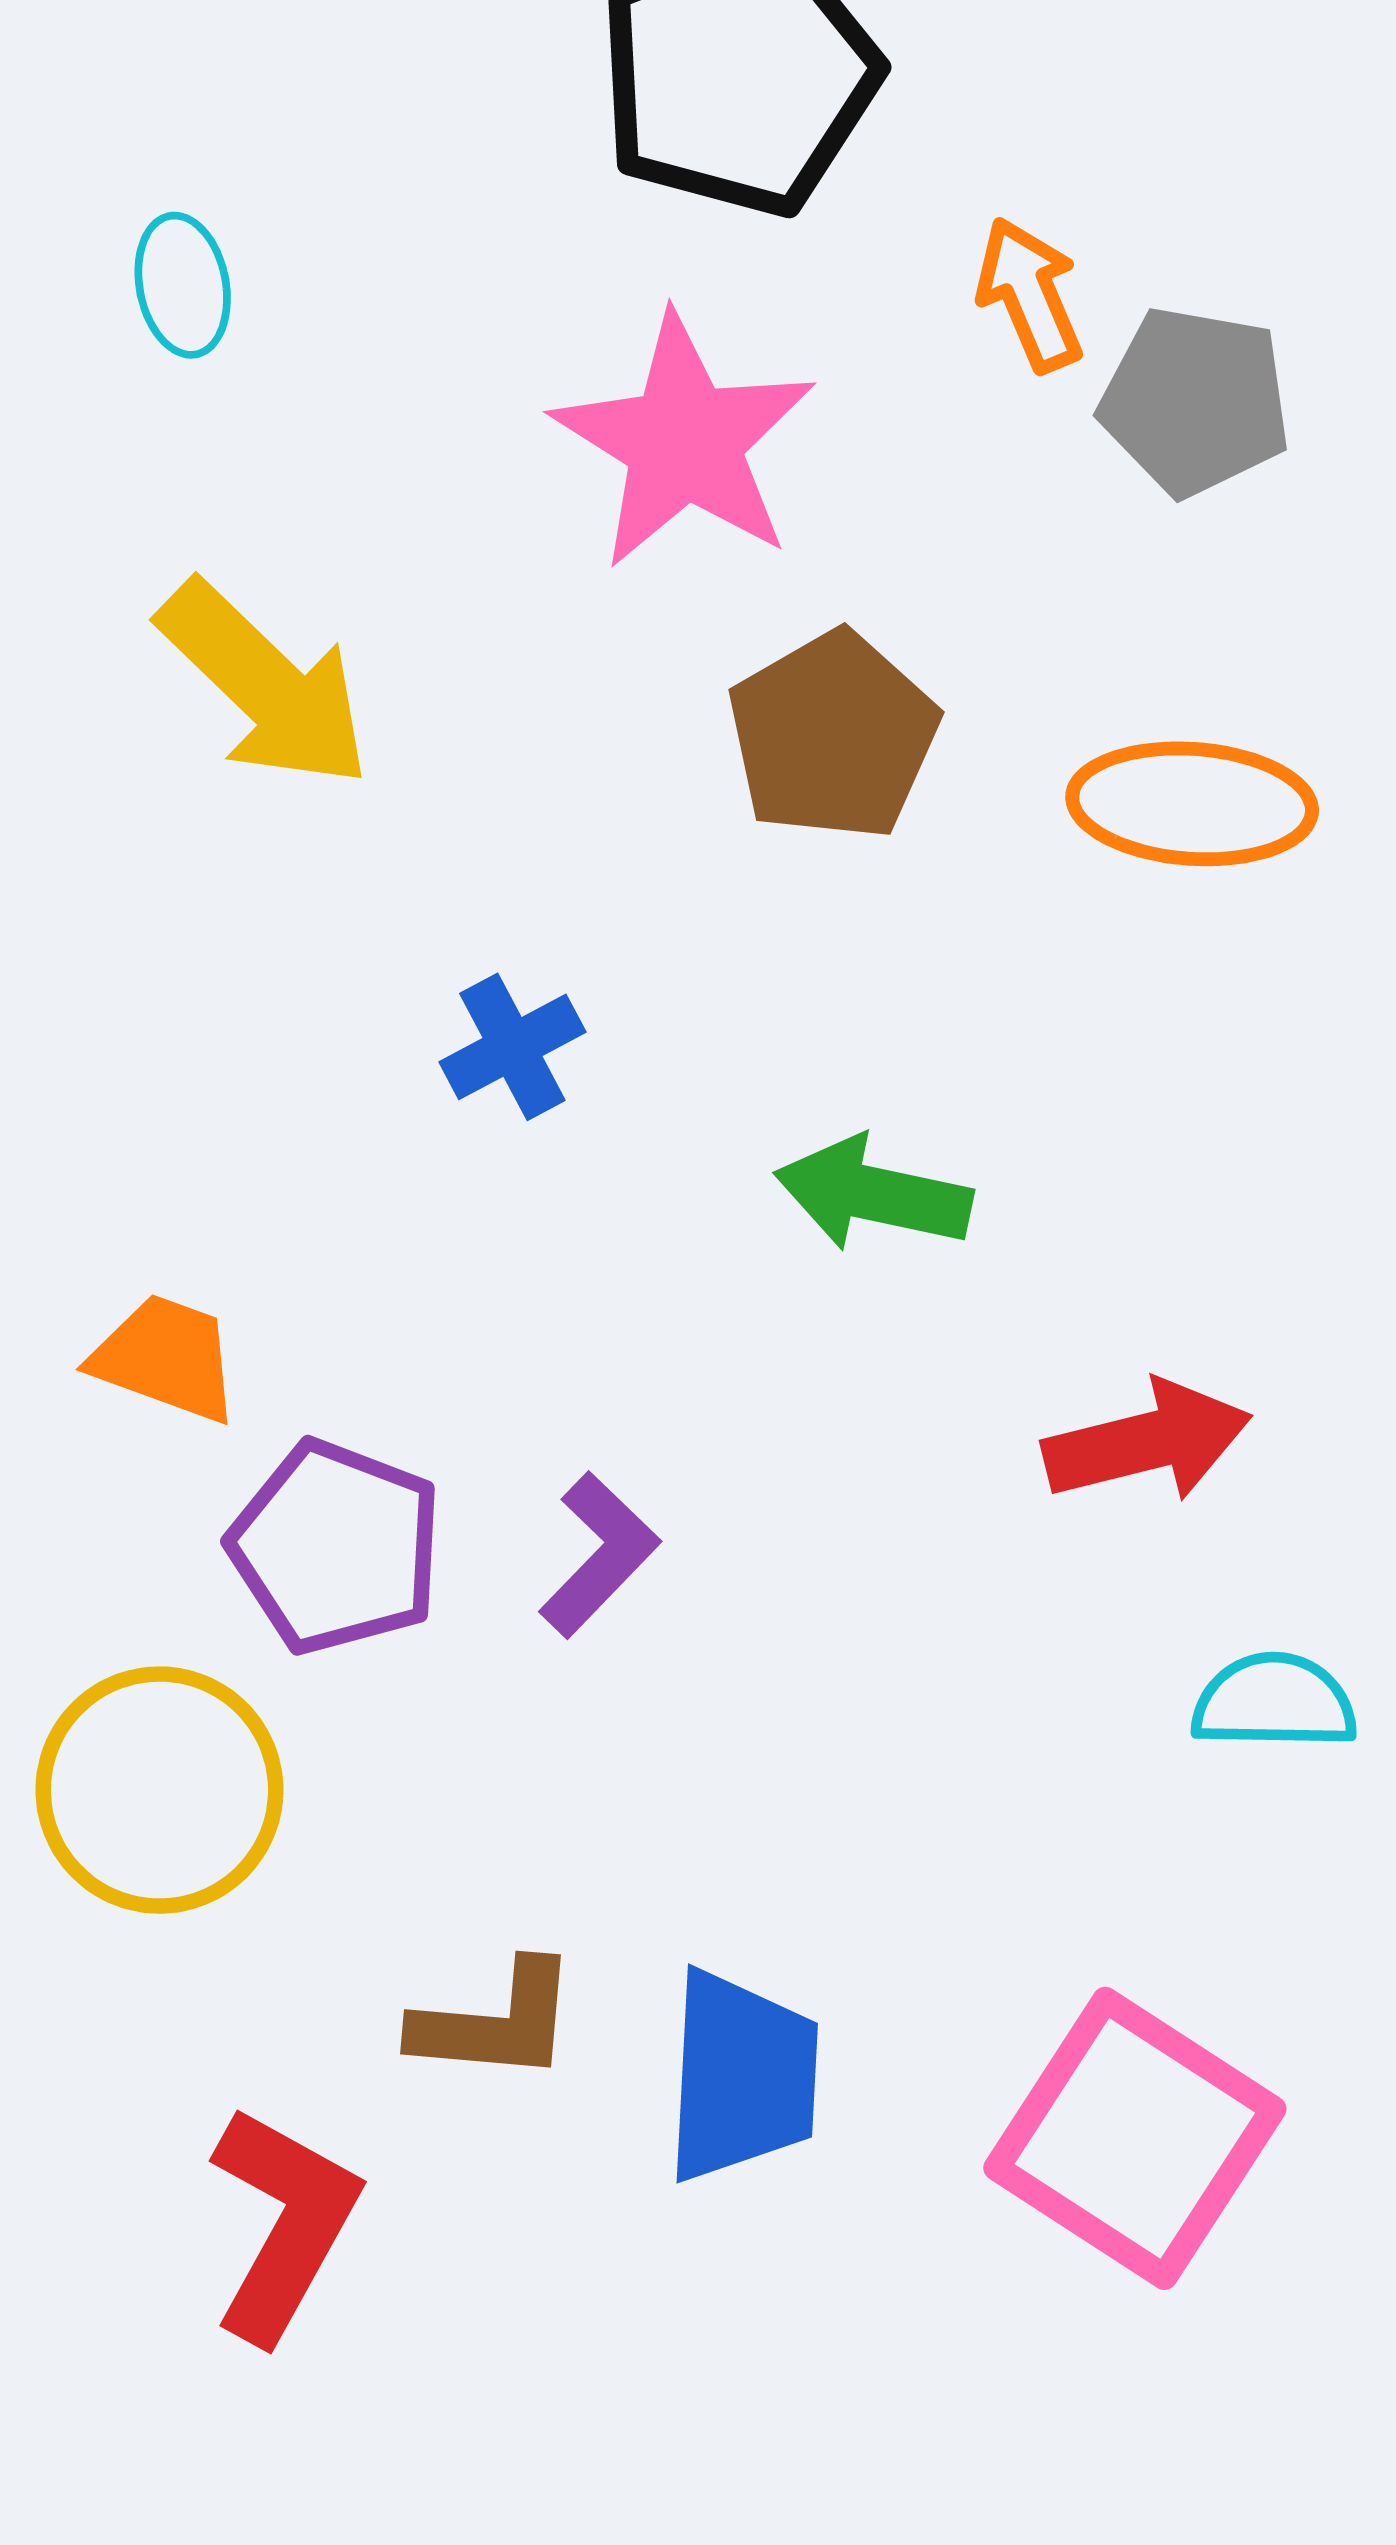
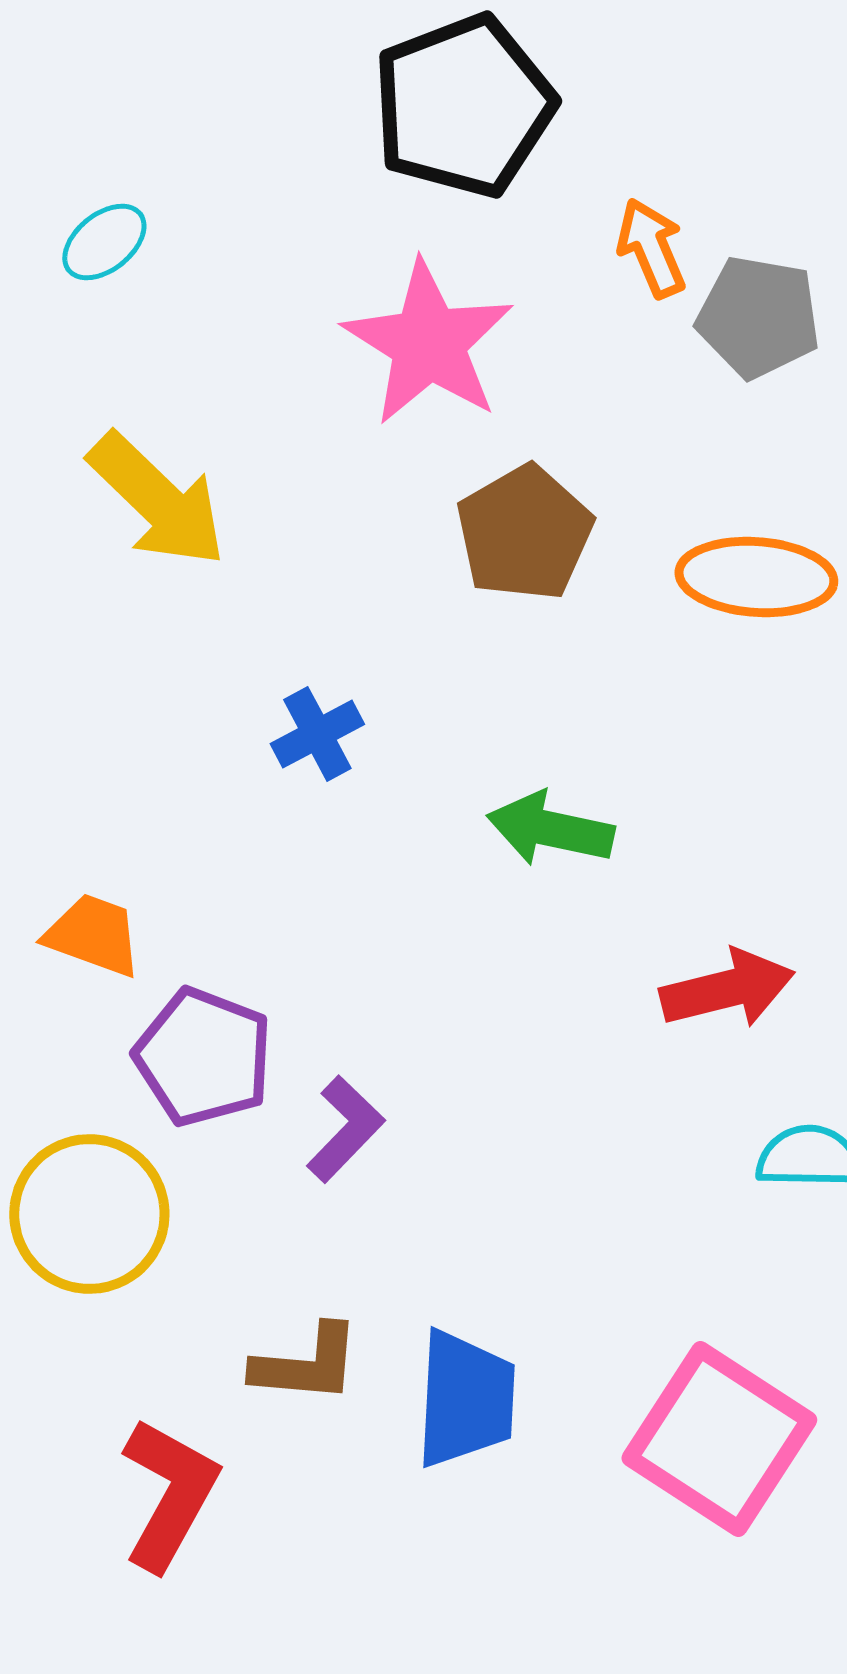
cyan ellipse: (183, 285) -> (104, 242), turned 62
purple L-shape: (599, 1555) -> (345, 1129), moved

